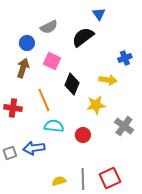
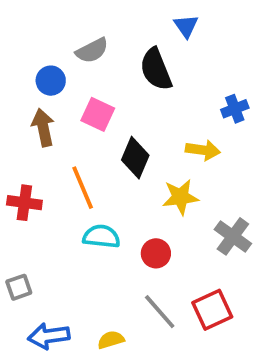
black semicircle: (83, 37) -> (156, 69), turned -75
brown arrow: (23, 68) -> (43, 128), turned -30
blue arrow: (34, 148) -> (49, 336), moved
red square: (110, 178) -> (212, 310), moved
gray line: (83, 179) -> (160, 312), moved, turned -40

